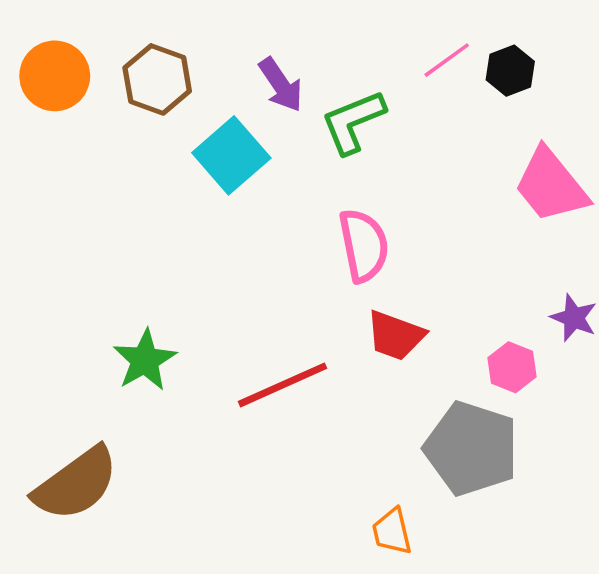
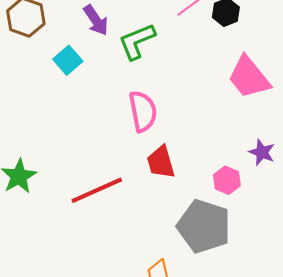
cyan square: (231, 155) -> (68, 60), size x0.7
red trapezoid: (395, 335) -> (161, 162), turned 54

